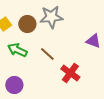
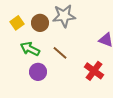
red cross: (70, 73) -> (94, 71), moved
purple circle: (14, 85) -> (38, 72), moved

